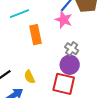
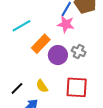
orange rectangle: (36, 35) -> (41, 44), turned 66
purple circle: (70, 65) -> (58, 55), moved

